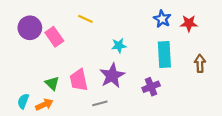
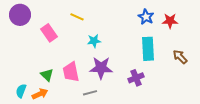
purple circle: (30, 28) -> (20, 15), moved
cyan star: (119, 46) -> (94, 41), moved
brown arrow: (200, 63) -> (180, 57), turned -42
purple star: (112, 76) -> (101, 68), turned 30

